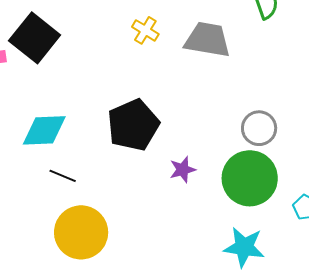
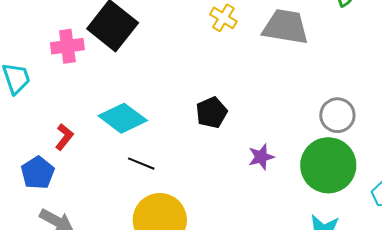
black pentagon: (133, 125) -> (212, 112), size x0.6
cyan diamond: (44, 130) -> (123, 118), turned 39

